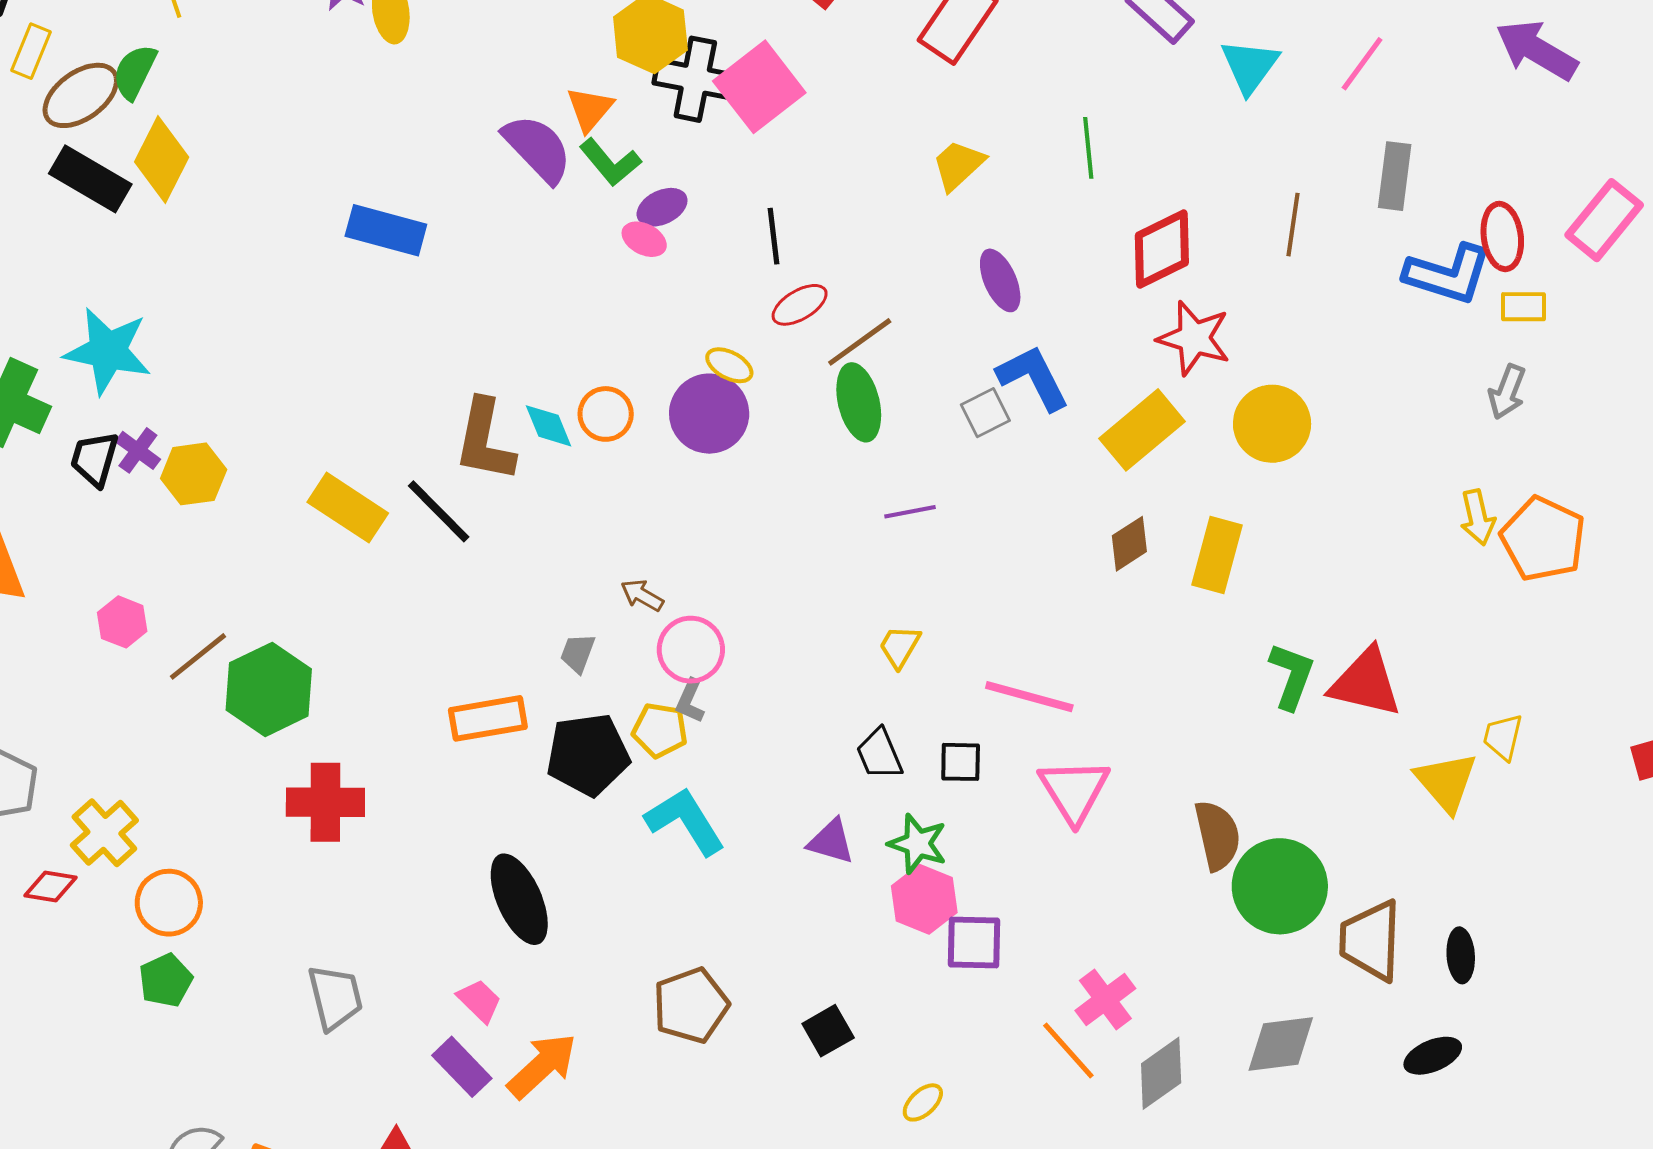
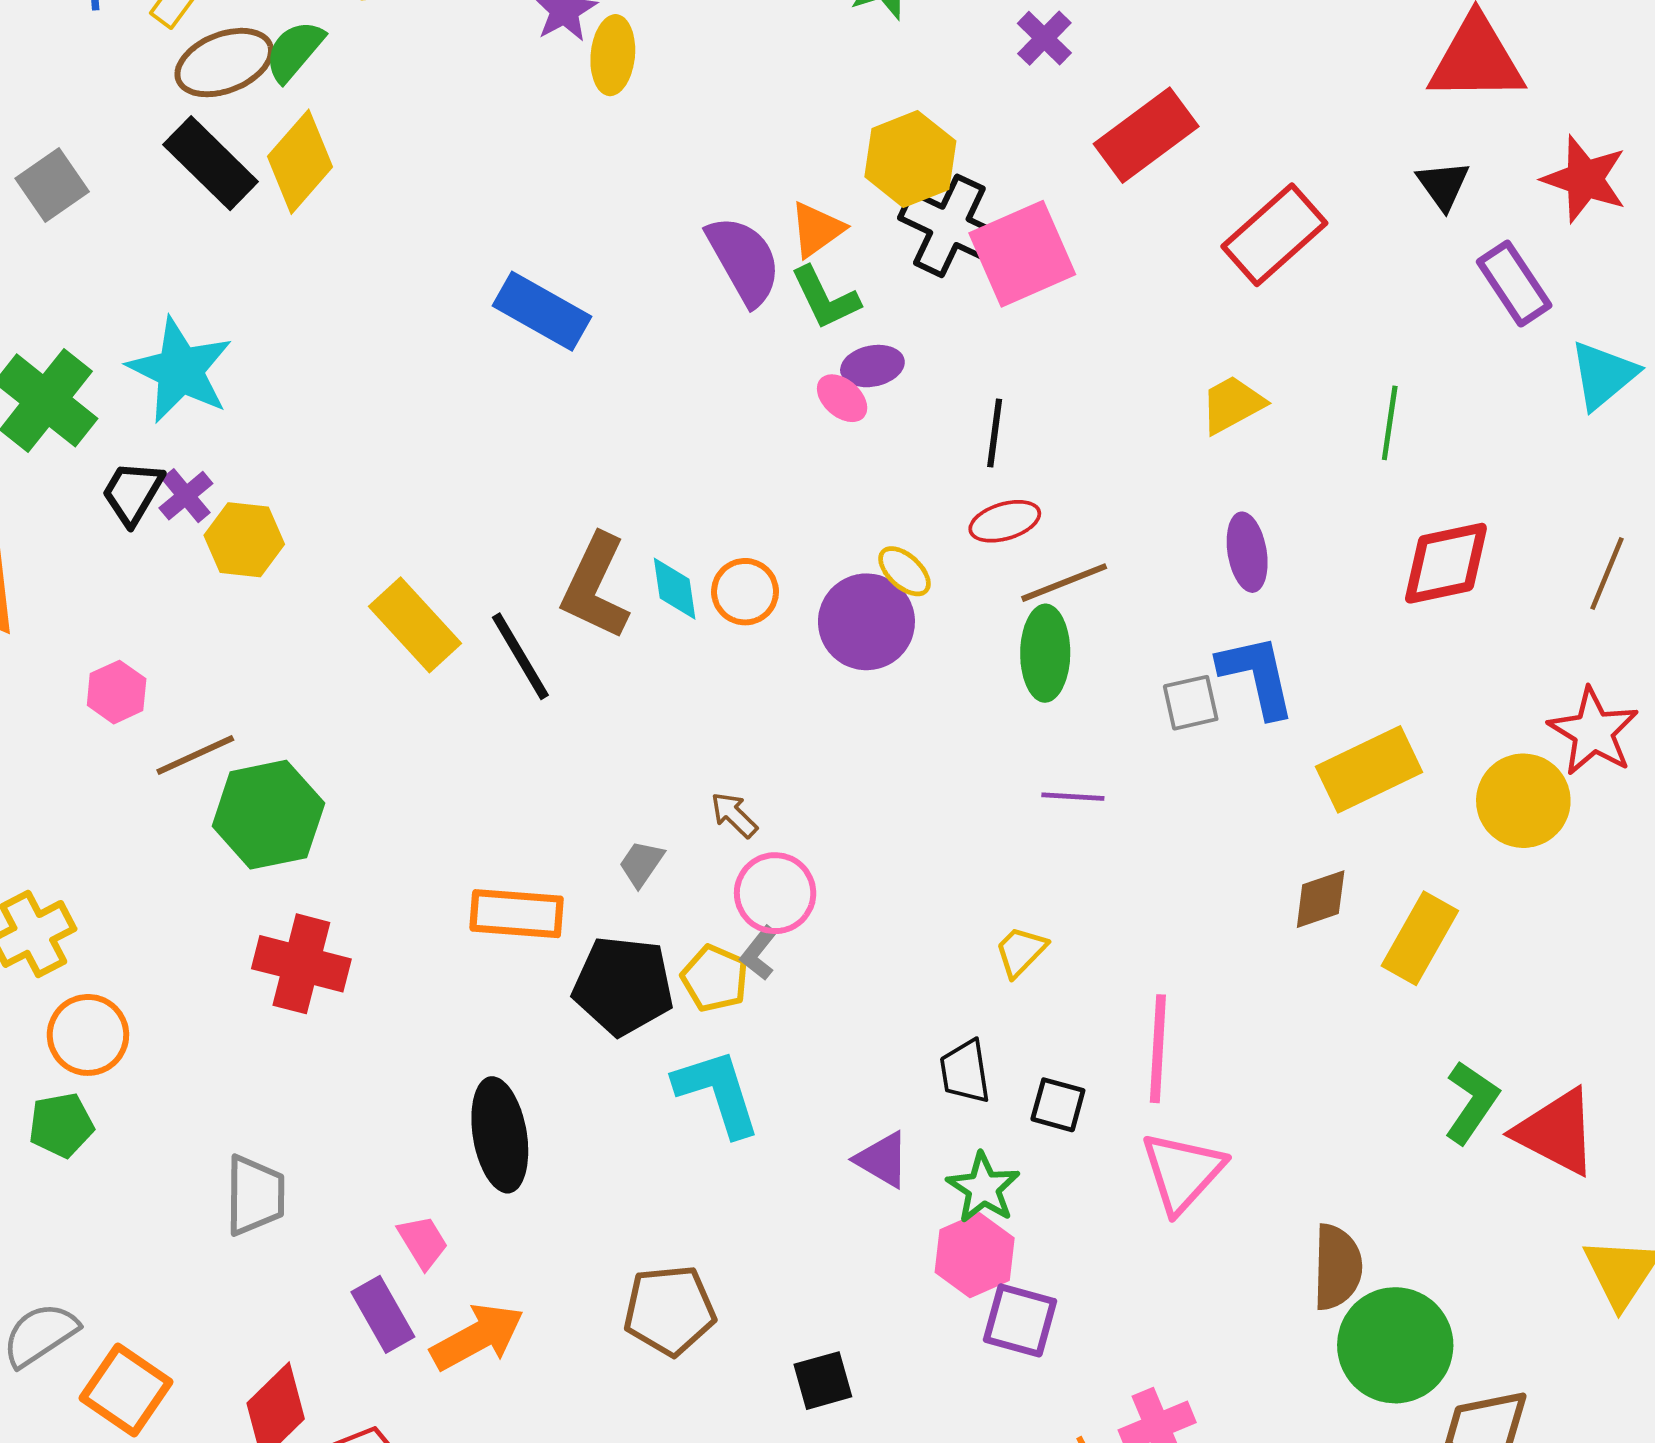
red star: (1194, 338) -> (1593, 732), moved
pink line: (1029, 697) -> (1158, 1049), turned 64

